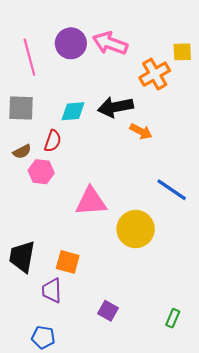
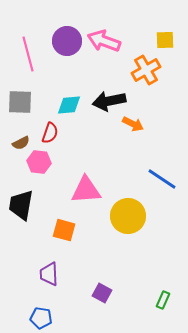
yellow square: (182, 52) -> (165, 40), moved
black trapezoid: (22, 257) -> (21, 205), moved
orange square: (68, 262) -> (64, 230), moved

